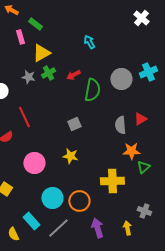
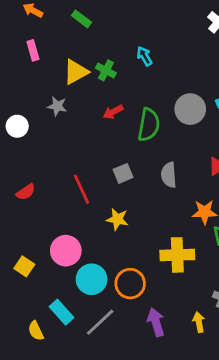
green rectangle: (35, 24) -> (82, 19), moved
pink rectangle: (20, 37) -> (33, 50), moved
green cross: (48, 73) -> (106, 70), moved, turned -32
red arrow: (73, 75) -> (113, 112), moved
red line: (24, 117) -> (82, 189), moved
gray semicircle: (120, 125) -> (169, 175), moved
pink circle: (34, 163) -> (66, 251), moved

